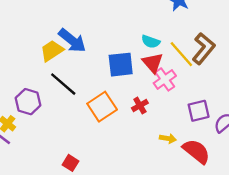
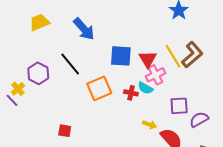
cyan semicircle: (151, 42) -> (145, 88), moved
yellow trapezoid: (52, 51) -> (39, 22), moved
red cross: (140, 105) -> (131, 93), turned 32
red square: (71, 163) -> (65, 131), turned -32

